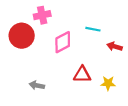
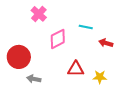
pink cross: (42, 15) -> (39, 14), turned -35
red circle: (22, 36) -> (19, 57), moved

